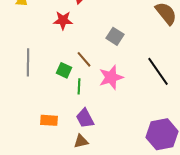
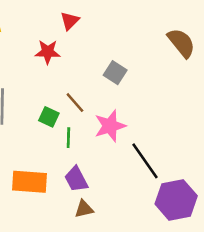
black line: (158, 71) -> (145, 161), moved
orange rectangle: (49, 120) -> (29, 182), size x1.5
brown triangle: (81, 141) -> (84, 209), moved

